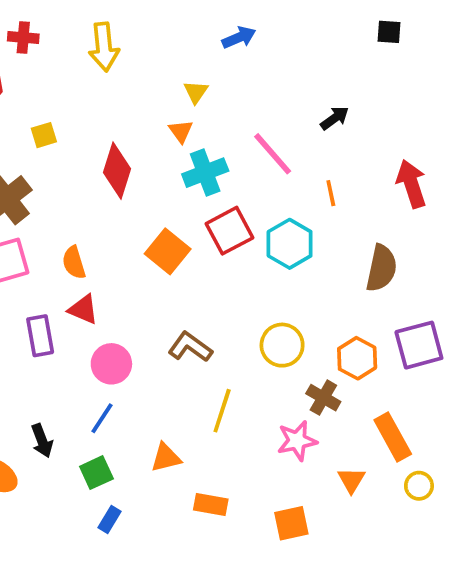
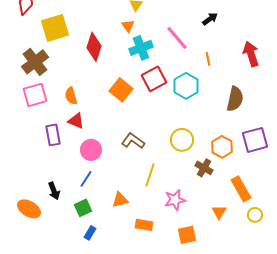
yellow square: (44, 135) -> (55, 28), size x2.0
pink star: (297, 441) -> (175, 200), moved

